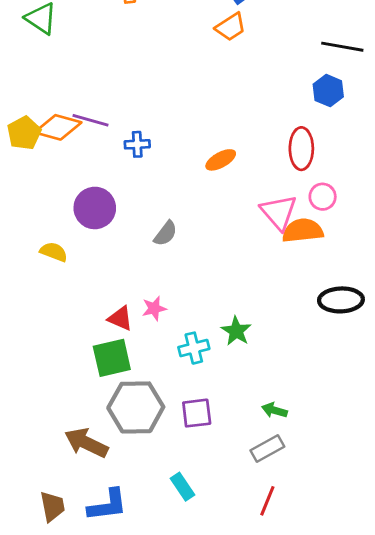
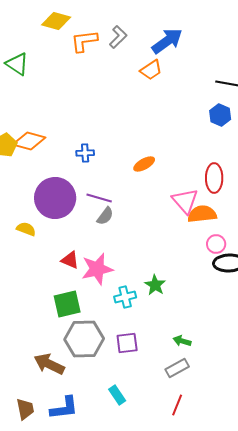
purple line: (91, 120) -> (99, 198), moved
red ellipse: (301, 149) -> (214, 178), moved
pink circle: (323, 197) -> (216, 244), moved
purple circle: (95, 208) -> (55, 198), size x1.4
pink star: (154, 308) -> (97, 269), size x1.8
red triangle: (120, 318) -> (70, 260), moved

